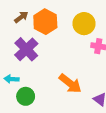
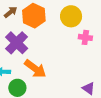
orange arrow: (70, 84) -> (35, 69), moved

